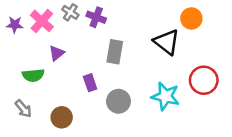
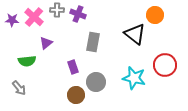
gray cross: (70, 12) -> (57, 10), turned -32
brown circle: (62, 117) -> (76, 95), moved

